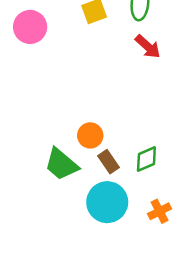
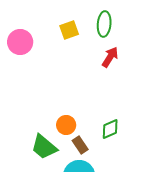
red arrow: (148, 47) -> (110, 57), turned -100
green diamond: (146, 159) -> (110, 129), moved

